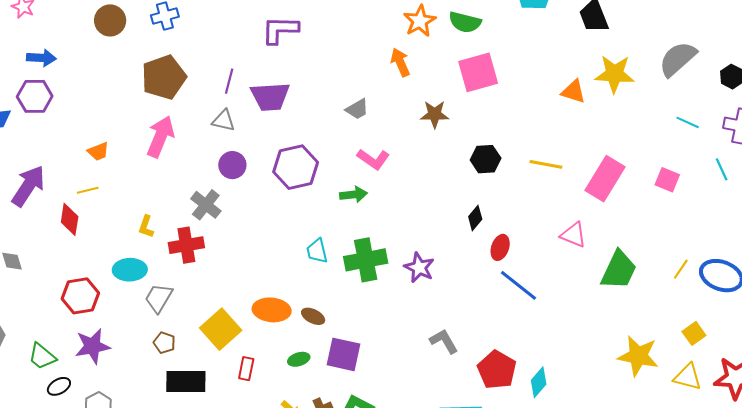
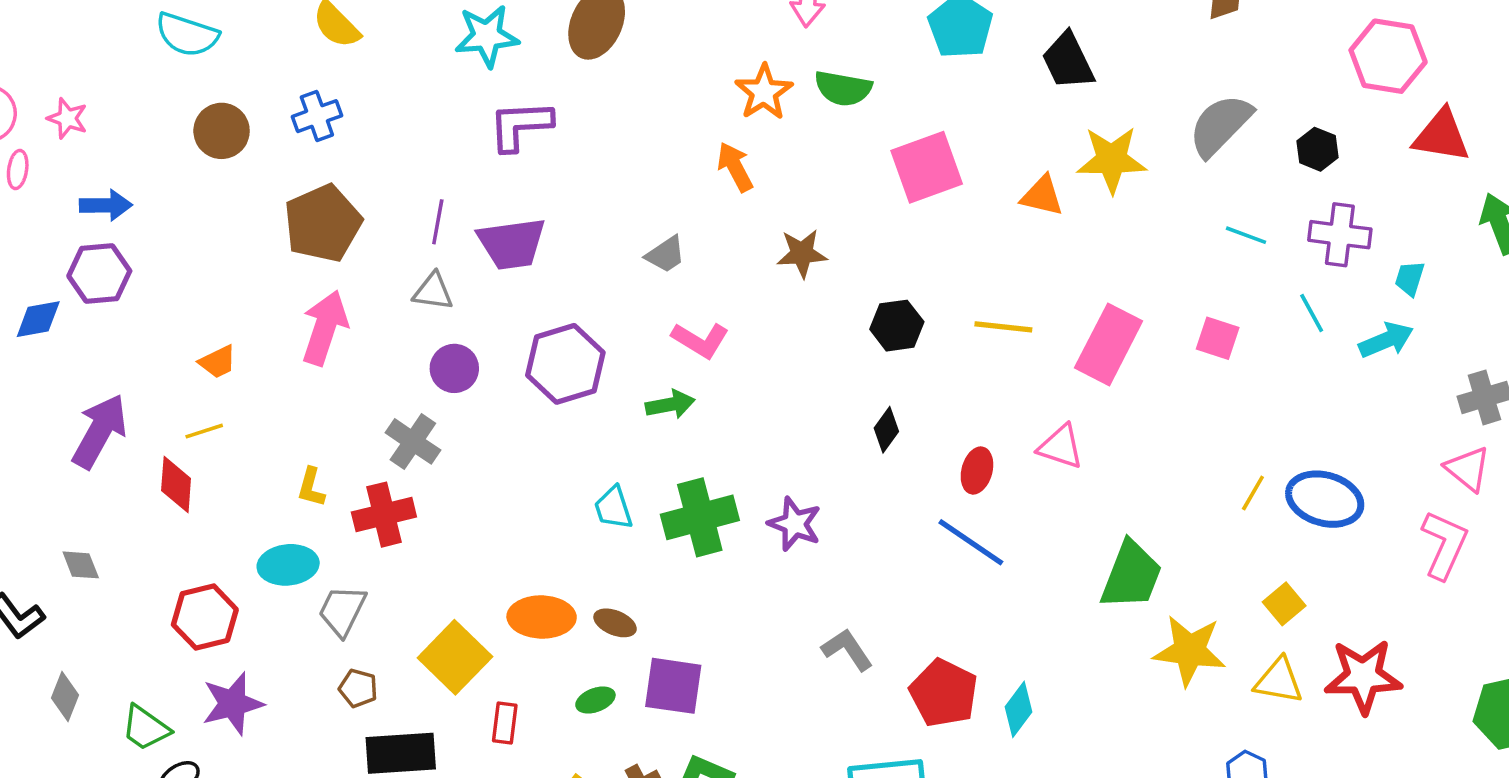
pink square: (478, 72) -> (927, 167), moved
red ellipse: (500, 247) -> (977, 471), moved
green trapezoid: (619, 270) -> (1131, 575), moved

